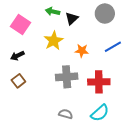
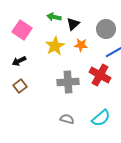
gray circle: (105, 14) -> (106, 29), moved
orange star: (82, 51) -> (81, 45), moved
red cross: (99, 82) -> (100, 75), moved, turned 30

